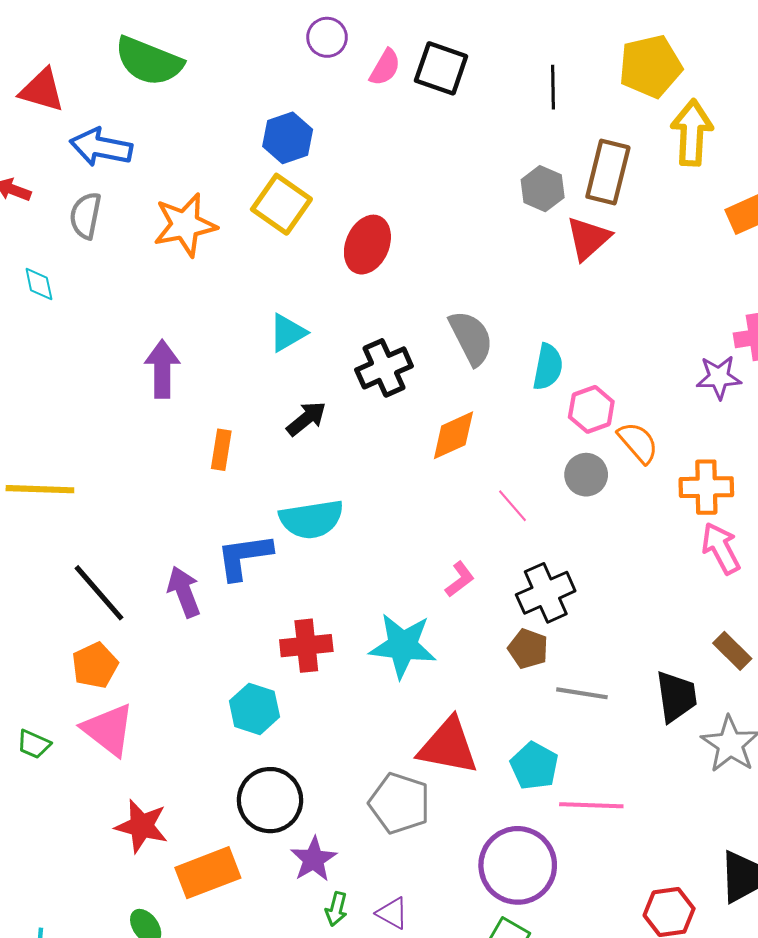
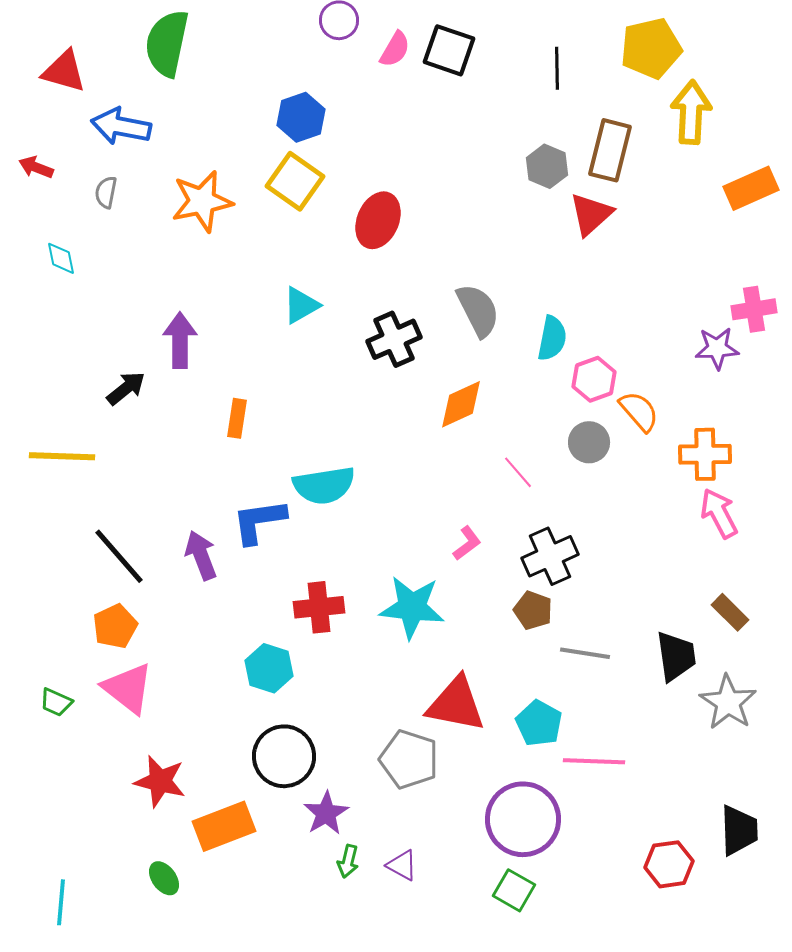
green semicircle: (149, 61) -> (167, 43), turned 80
gray semicircle: (86, 216) -> (106, 192), size x0.7
black arrow: (306, 419) -> (126, 388), moved

